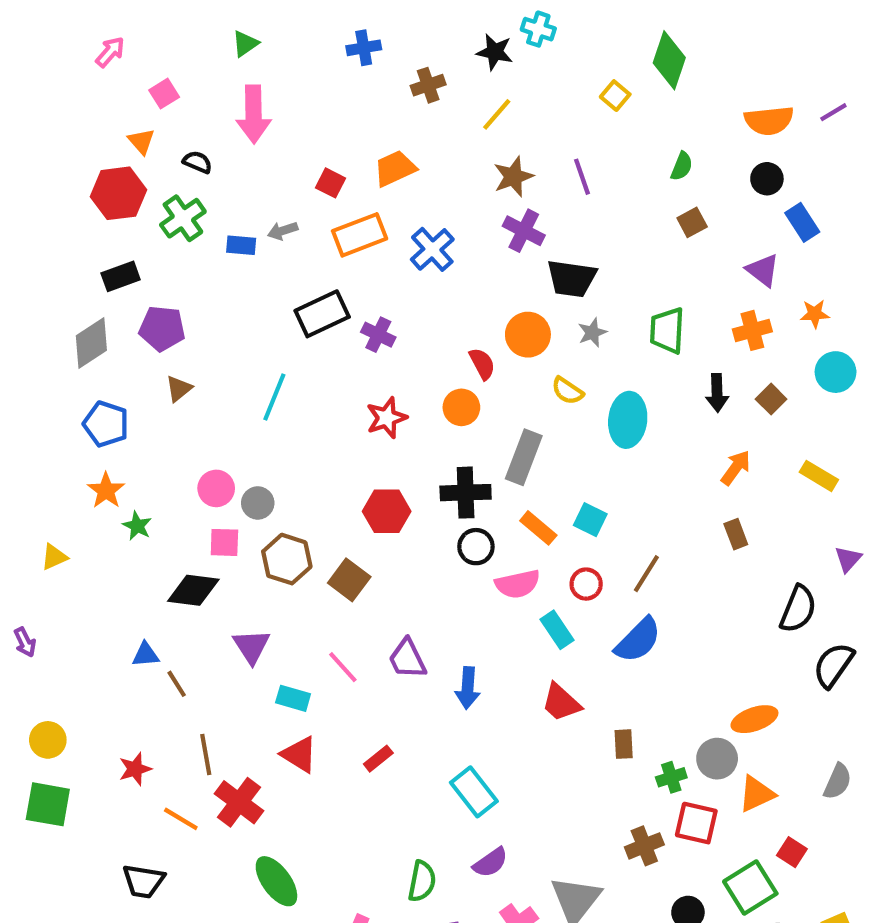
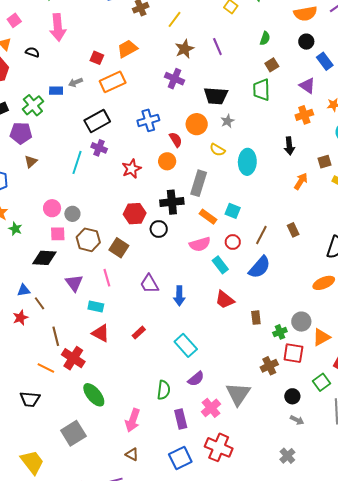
green cross: (183, 218) -> (33, 105), moved
purple cross: (524, 231) -> (174, 79), moved
blue cross: (432, 249) -> (148, 120), moved, turned 30
green trapezoid: (667, 330) -> (261, 90), moved
purple cross: (378, 335) -> (99, 148), moved
brown square: (771, 399) -> (324, 162), moved, turned 32
brown rectangle: (736, 534) -> (293, 230), moved
black circle: (476, 547) -> (159, 229), moved
pink line: (343, 667) -> (107, 278), moved, turned 30
orange ellipse: (754, 719) -> (324, 283), moved
red star: (135, 769) -> (20, 318), moved
green square: (750, 887) -> (321, 382), size x0.7

